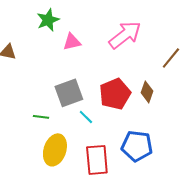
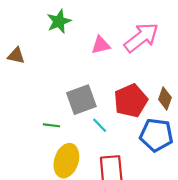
pink triangle: (72, 42) -> (101, 45), moved
blue pentagon: (137, 146) -> (156, 135), moved

